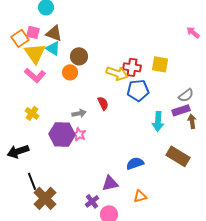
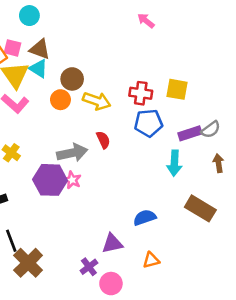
pink arrow: (193, 32) -> (146, 21), moved
yellow arrow: (117, 73) -> (97, 101), moved
purple rectangle: (181, 110) -> (190, 133), moved
gray arrow: (79, 113) -> (72, 153), size x1.6

